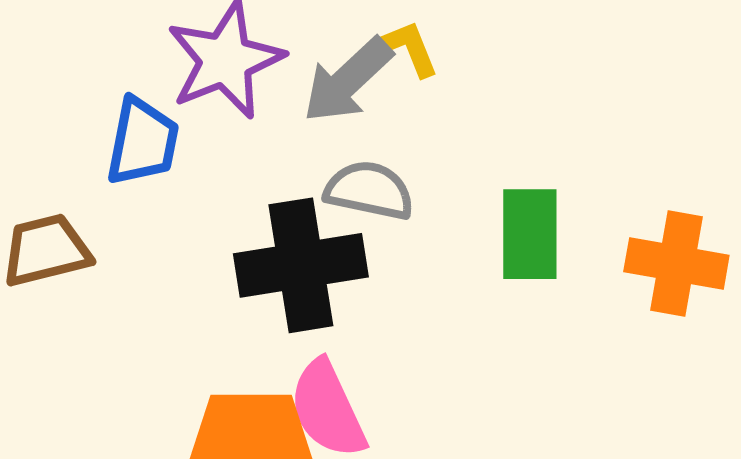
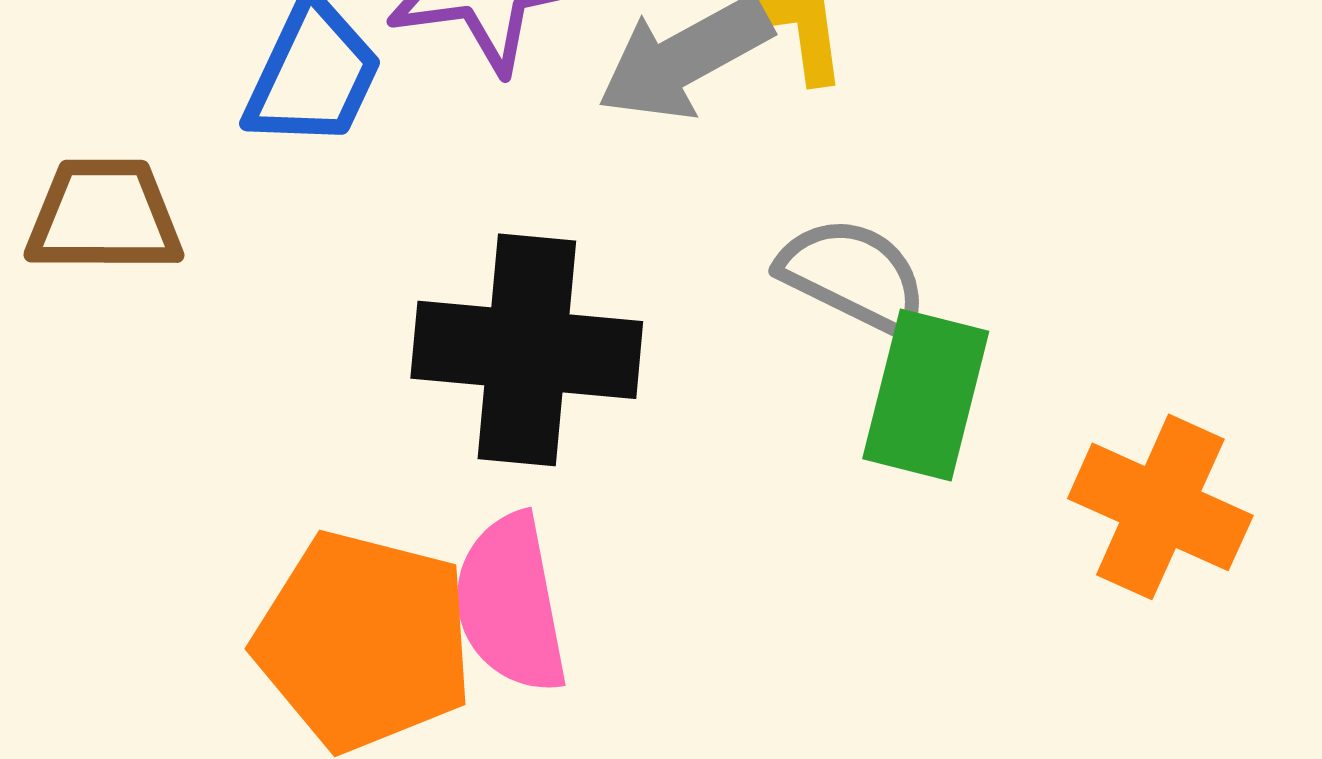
gray semicircle: (369, 190) -> (853, 275), moved

